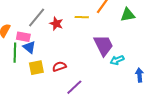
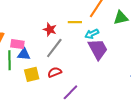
gray line: (37, 17) -> (54, 48), moved
blue triangle: (29, 47) -> (24, 54), turned -32
cyan arrow: (117, 60) -> (92, 34), moved

